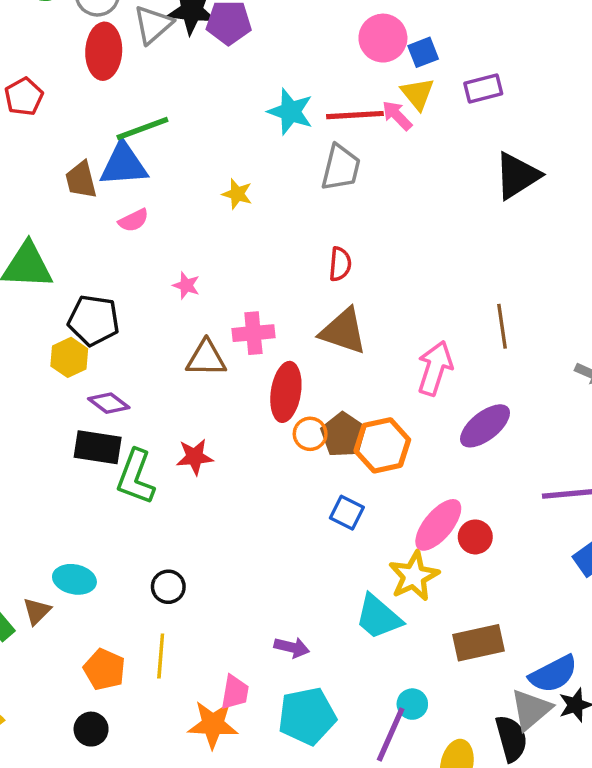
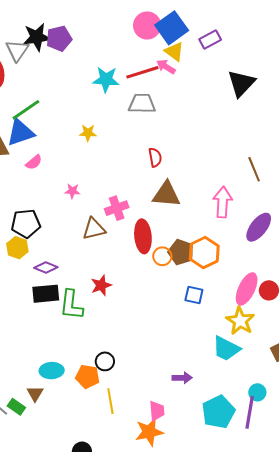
blue square: (423, 52) -> (172, 28), size x1.8
gray trapezoid: (341, 168) -> (142, 104), turned -88
orange pentagon: (104, 669) -> (87, 377), moved
cyan pentagon: (307, 716) -> (218, 412), moved

